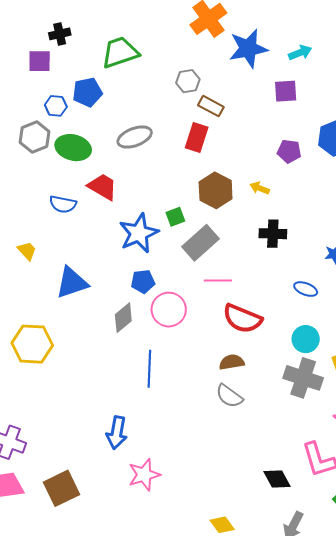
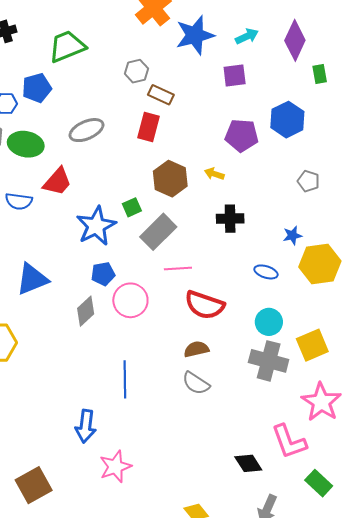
purple pentagon: (289, 151) -> (242, 135), size x1.4
red trapezoid: (103, 187) -> (57, 182), turned 104
blue line: (149, 369) -> (125, 379), moved

